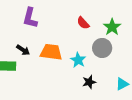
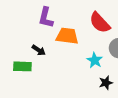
red semicircle: (83, 23) -> (100, 23), size x1.6
orange trapezoid: (51, 52) -> (67, 36), moved

